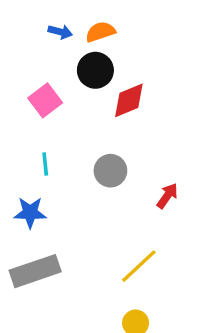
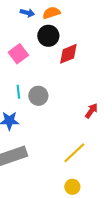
gray circle: (110, 171) -> (38, 96), moved

